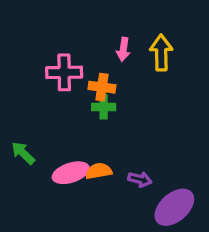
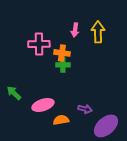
orange semicircle: (99, 171) -> (61, 120), moved

